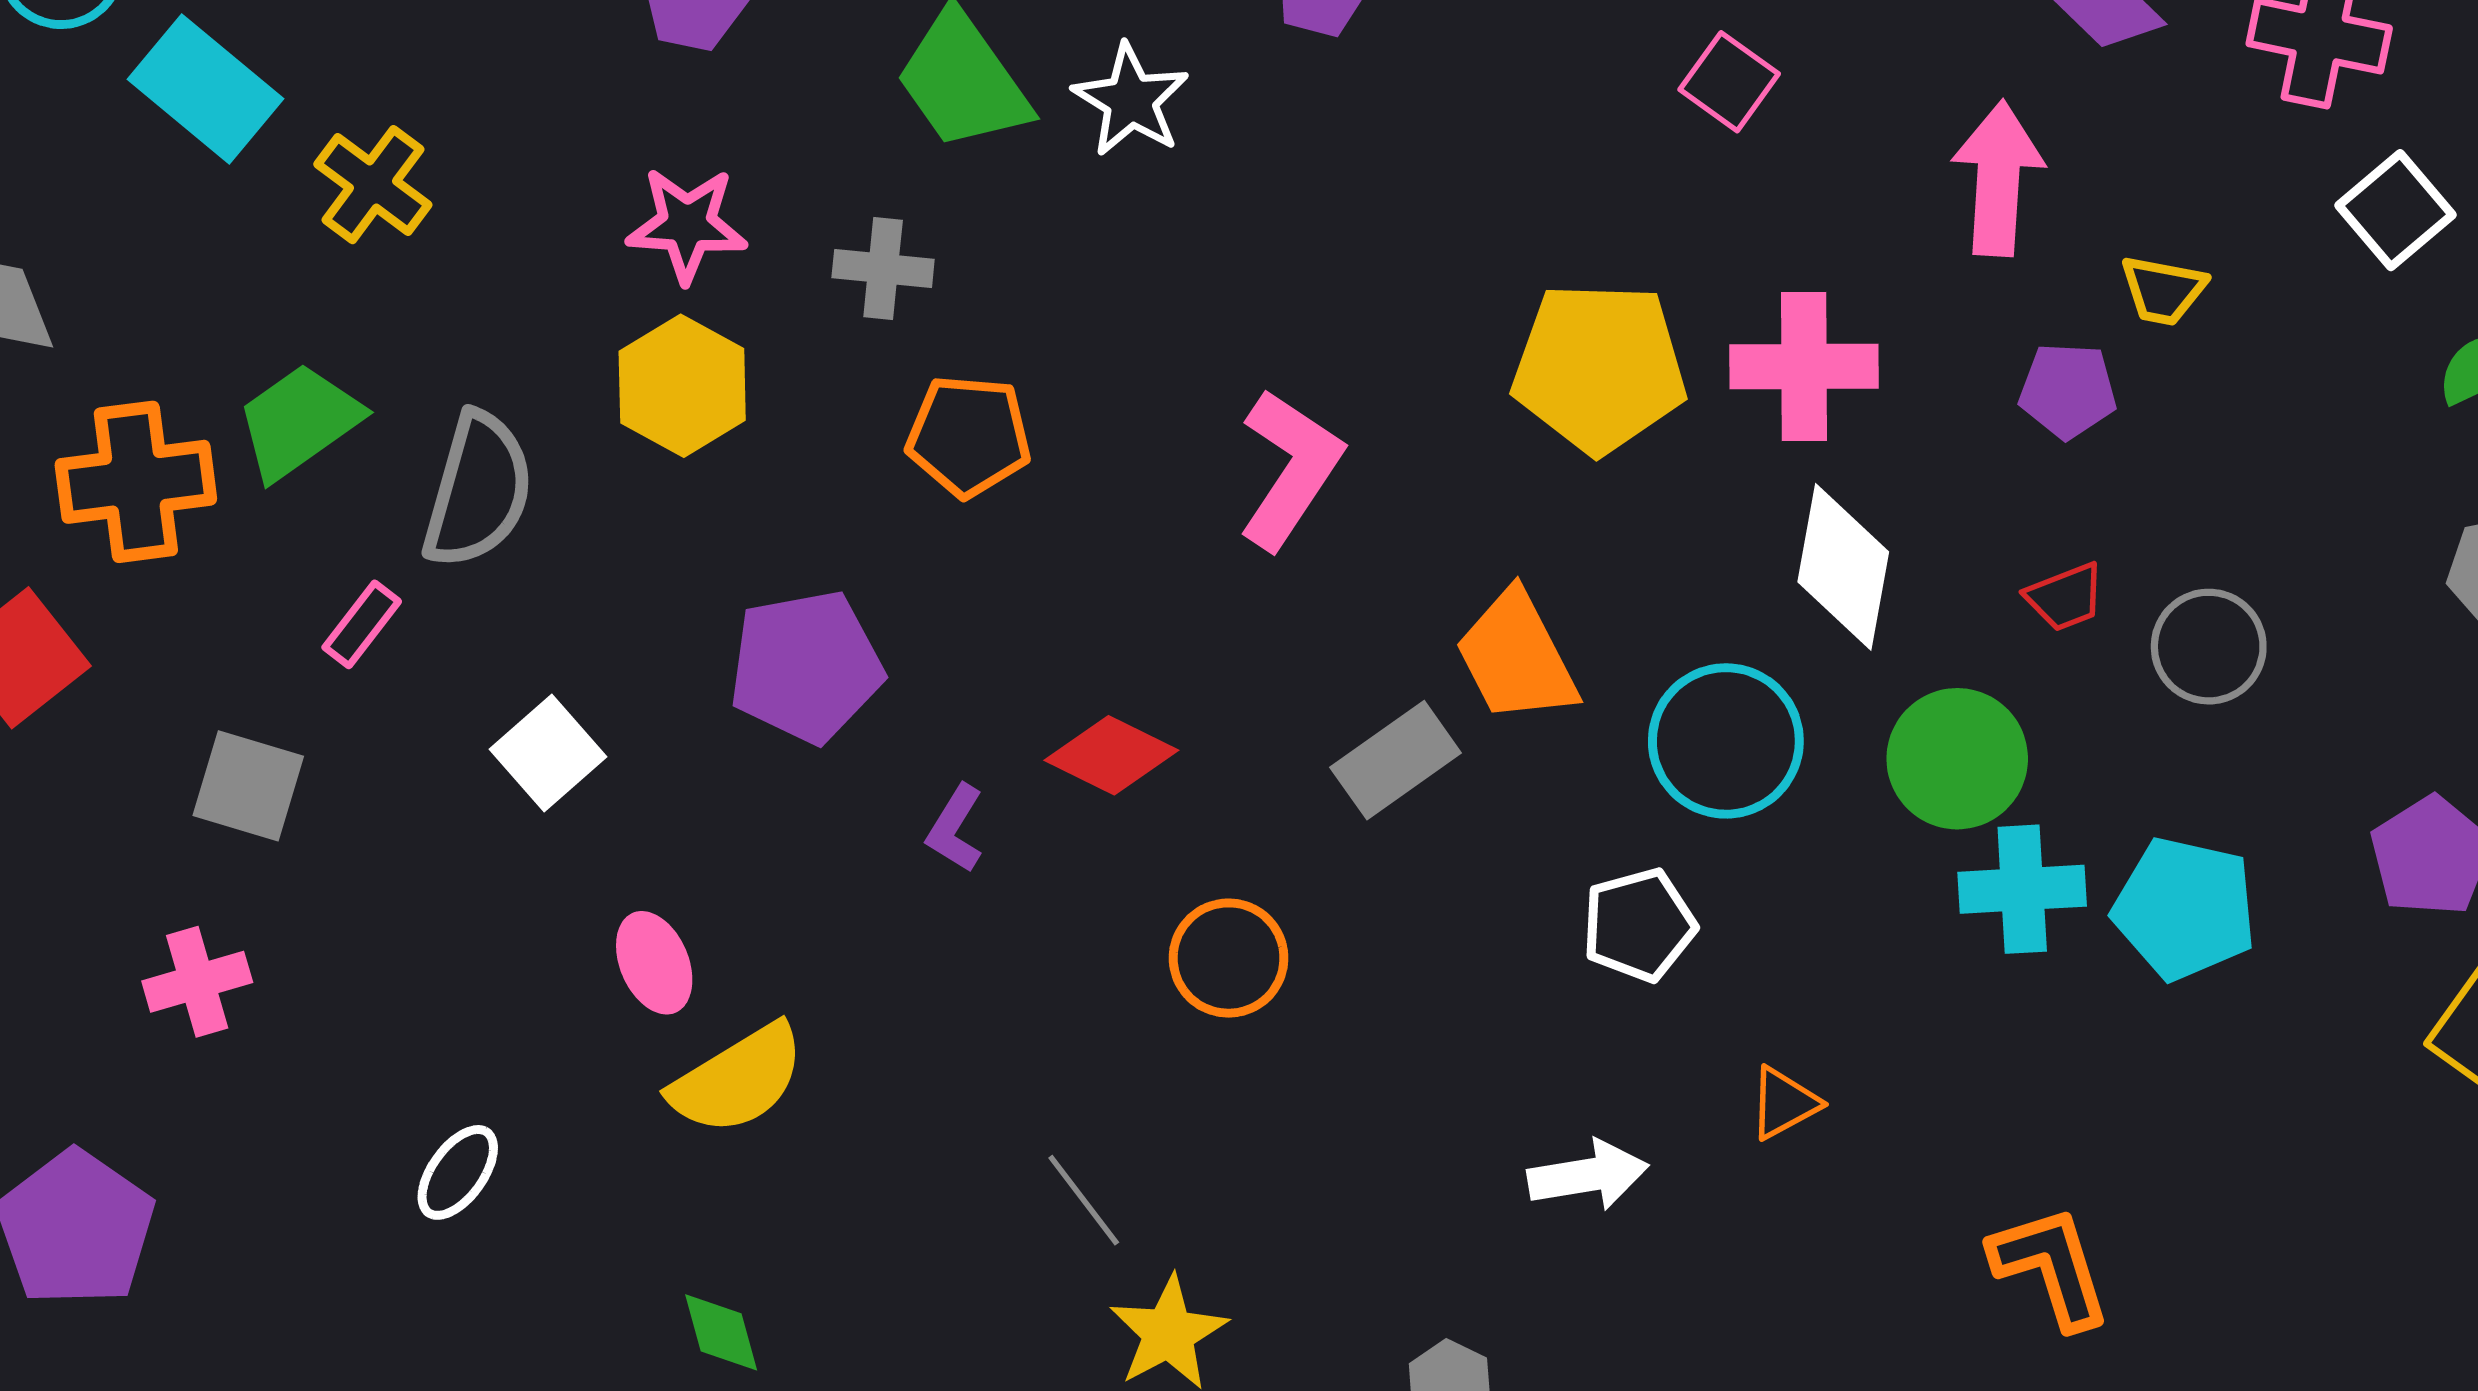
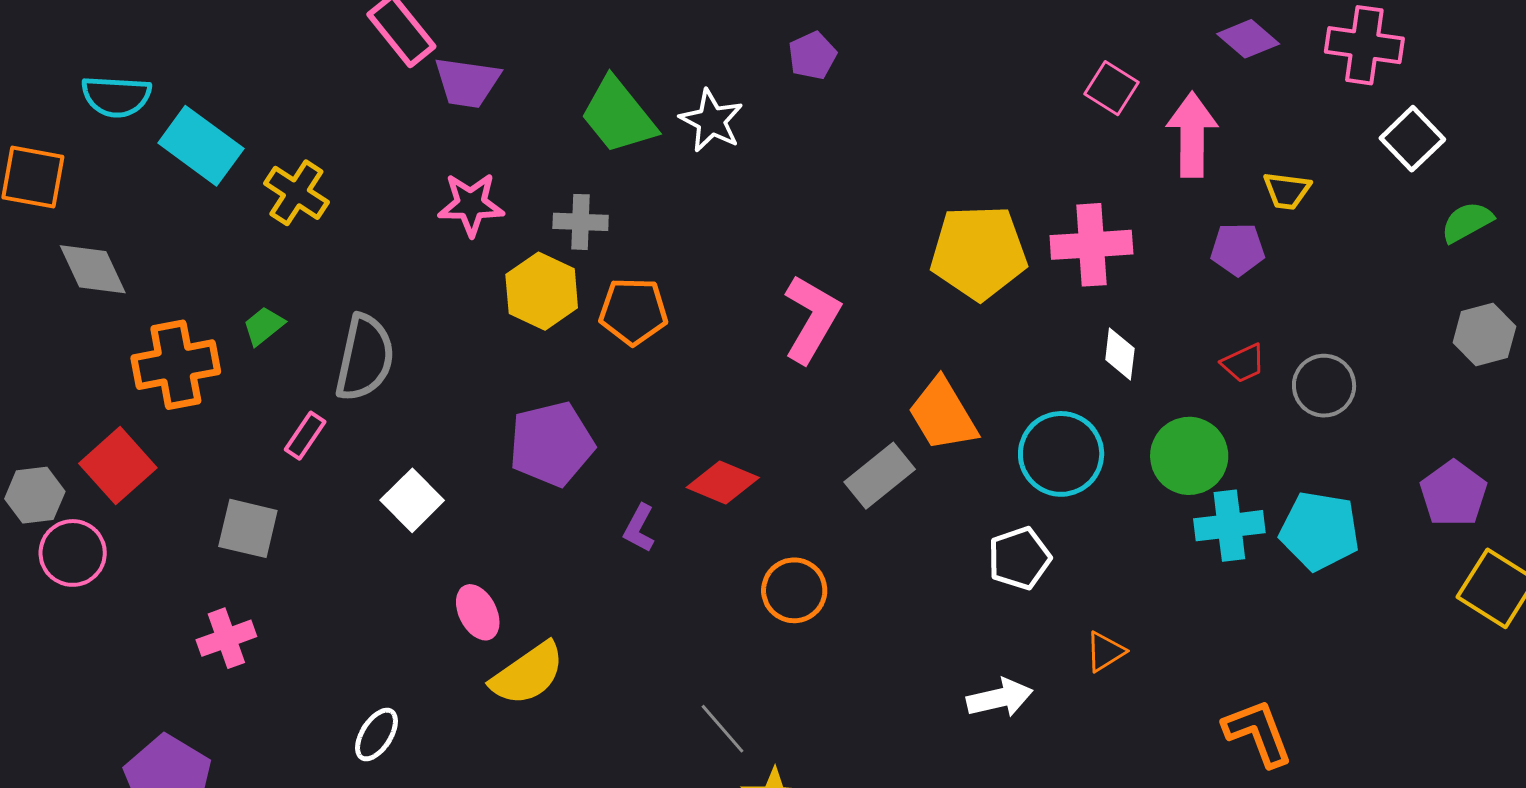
pink square: (1729, 82) -> (1112, 88), moved
yellow hexagon: (682, 386) -> (542, 291), moved
green trapezoid: (299, 421) -> (264, 326), size x0.6
white diamond: (1843, 567) -> (1120, 354), size x0.6

